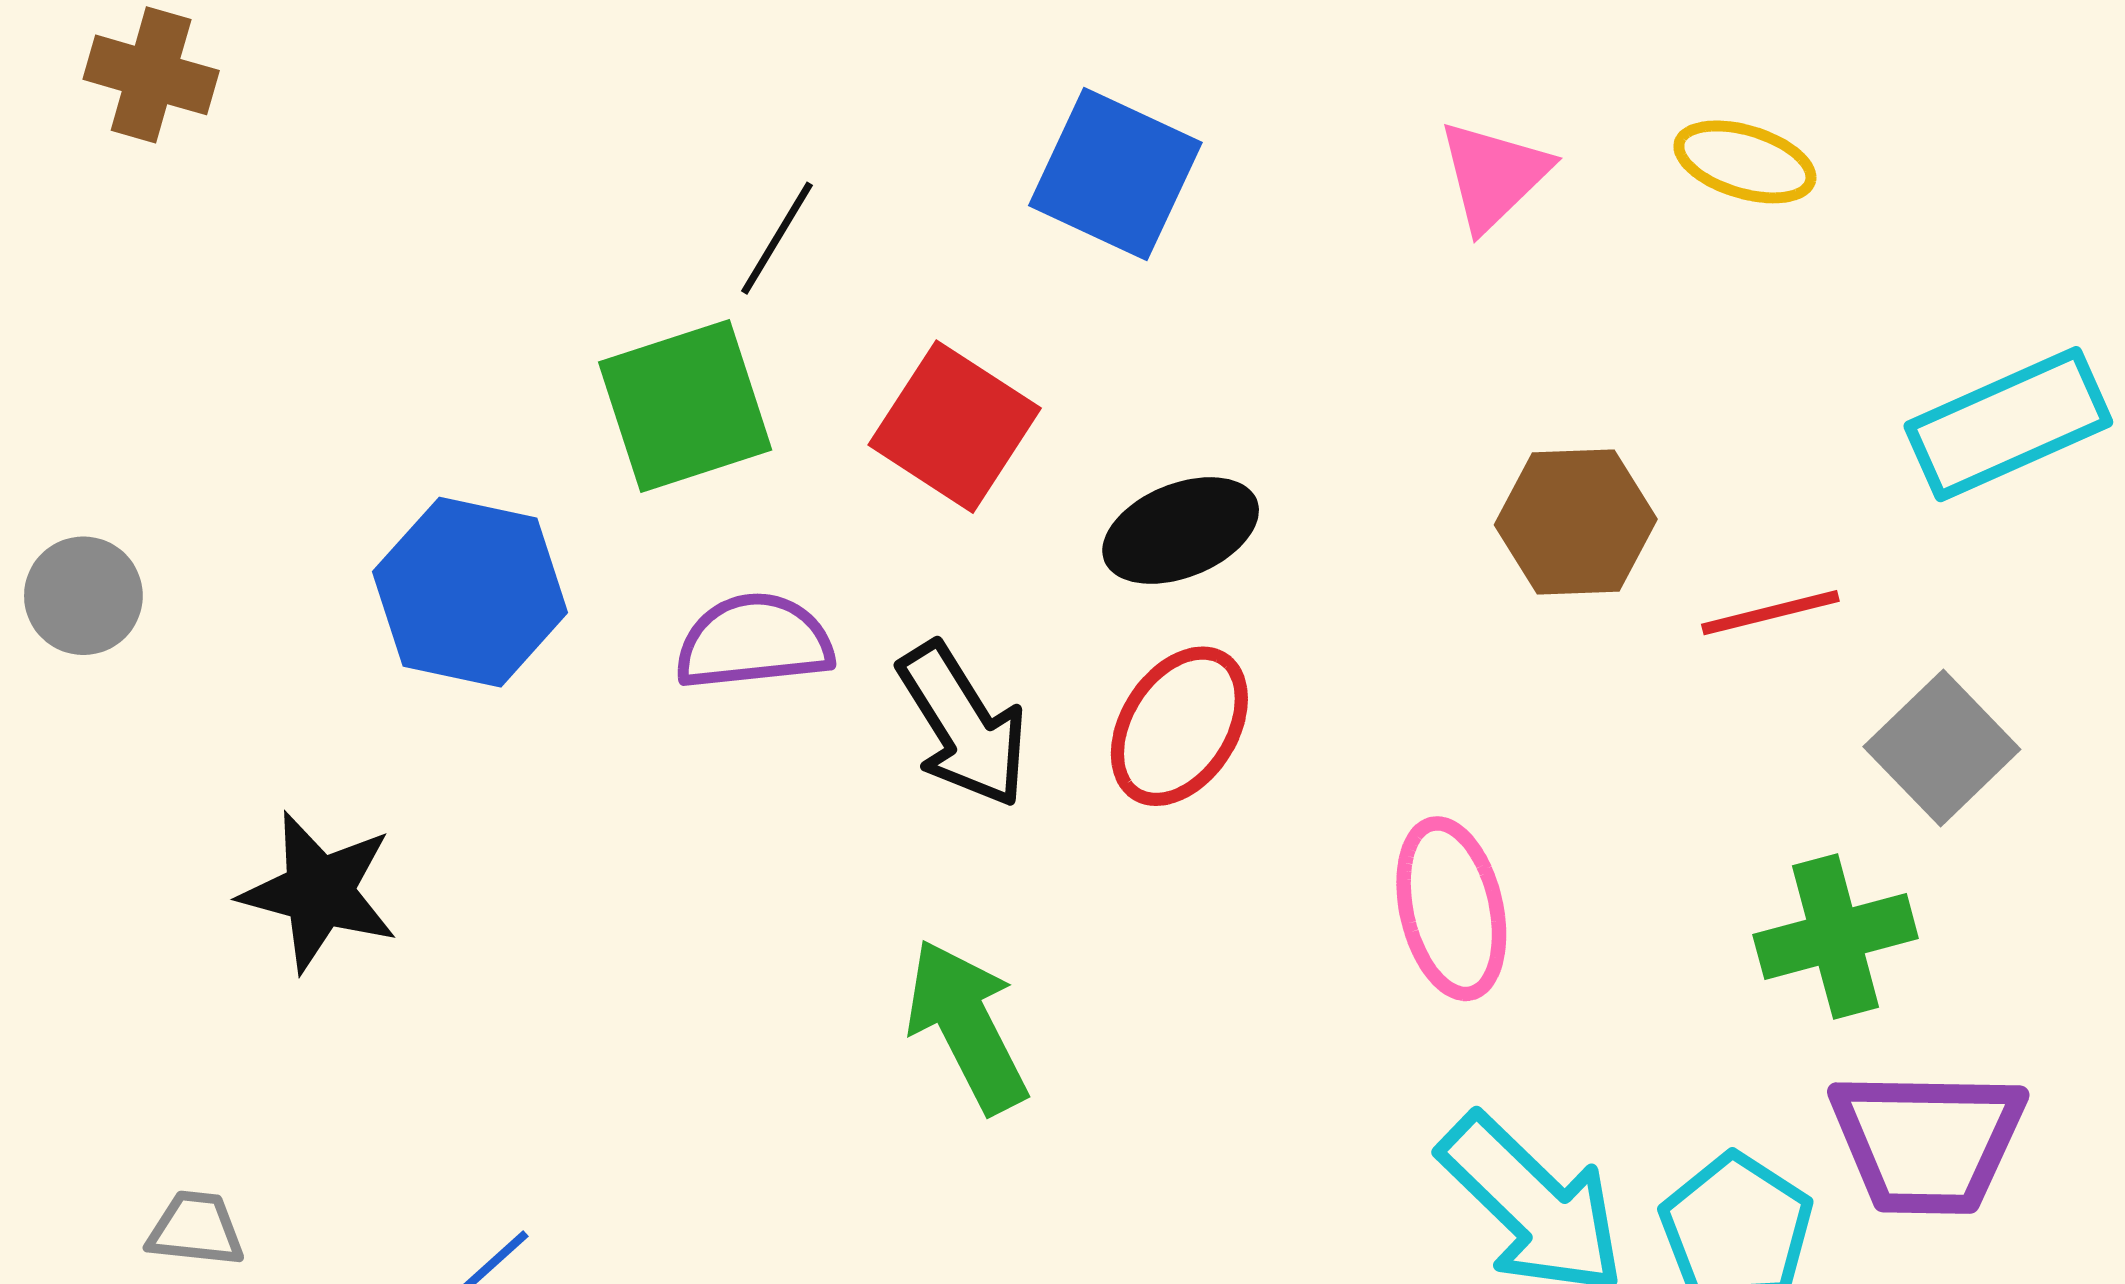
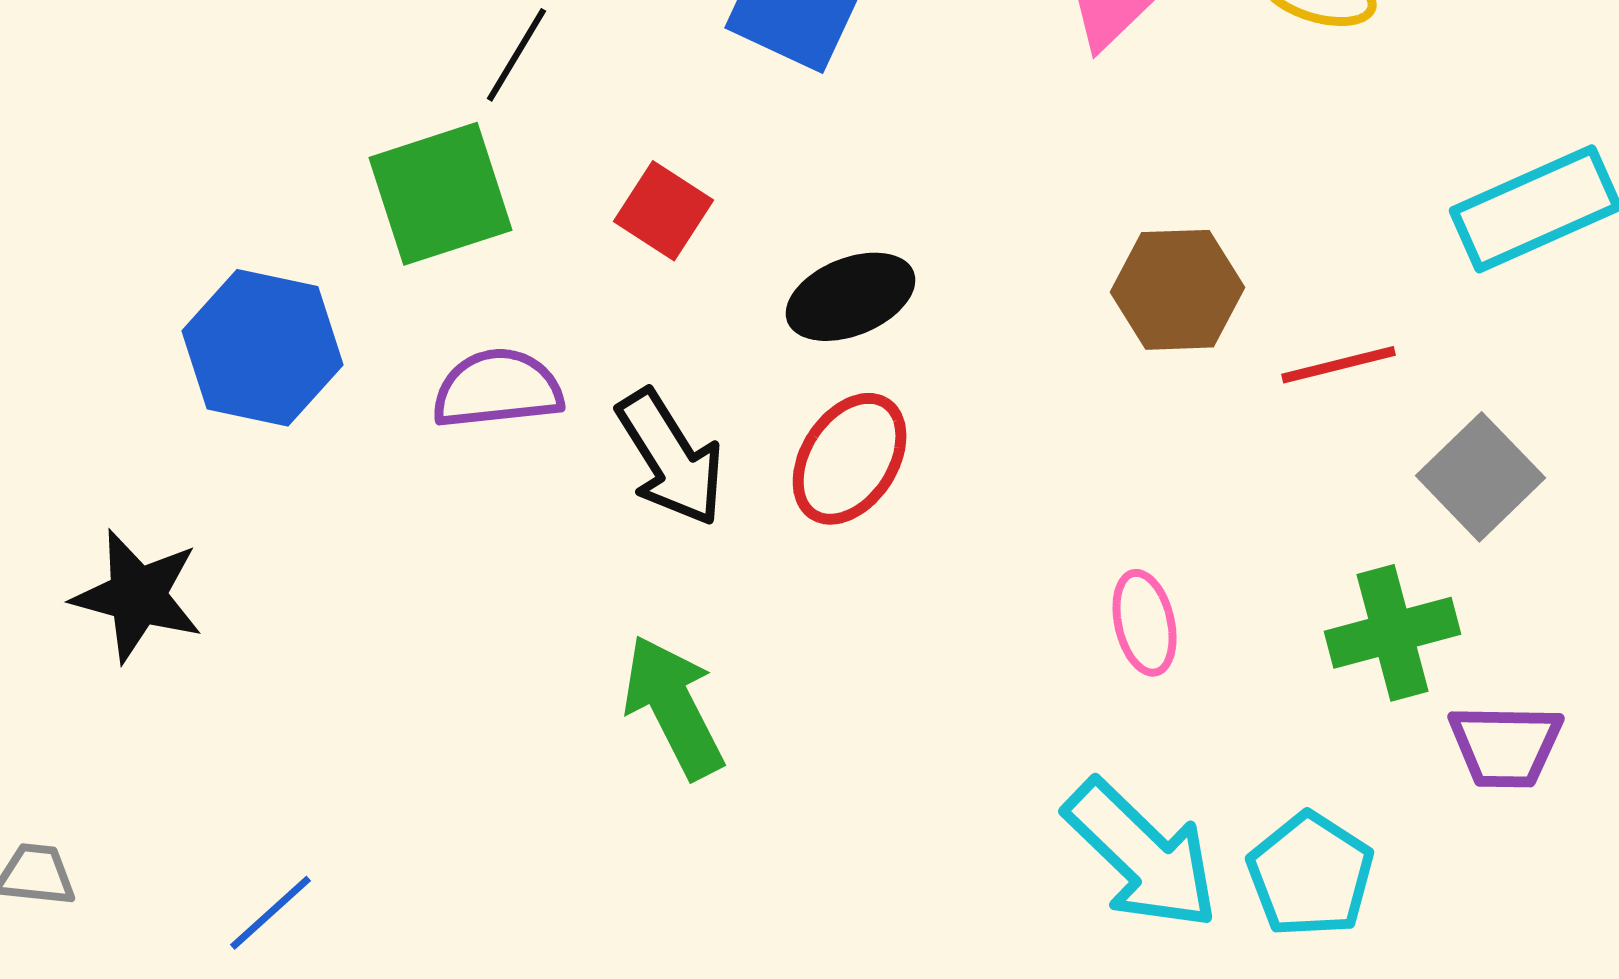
red square: (955, 427) -> (664, 211), size x0.7
pink ellipse: (1451, 909) -> (1145, 623), moved, size x0.7
purple trapezoid: (1927, 1142) -> (1506, 746), moved, size x0.7

